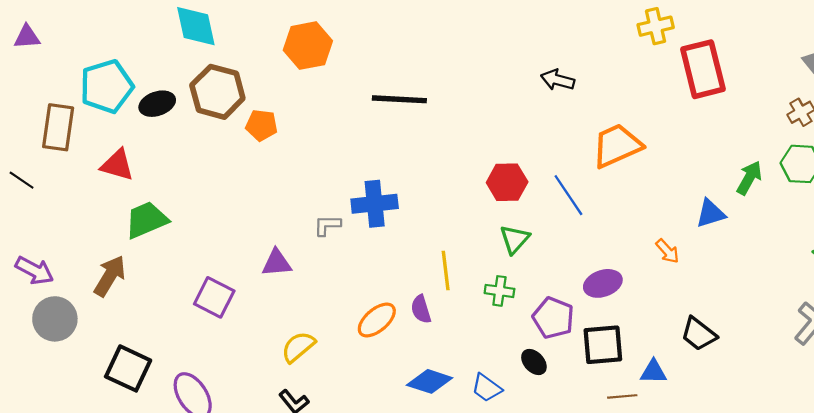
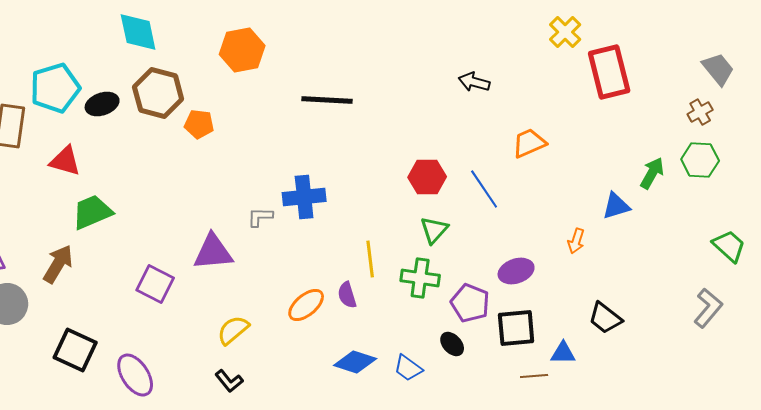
yellow cross: (656, 26) -> (565, 32), turned -32
orange trapezoid: (617, 146) -> (529, 143), size x0.7
orange arrow: (667, 251) -> (576, 241), turned 60
purple triangle: (277, 263) -> (213, 252), size x1.4
green cross: (499, 291) -> (420, 278), size x1.4

